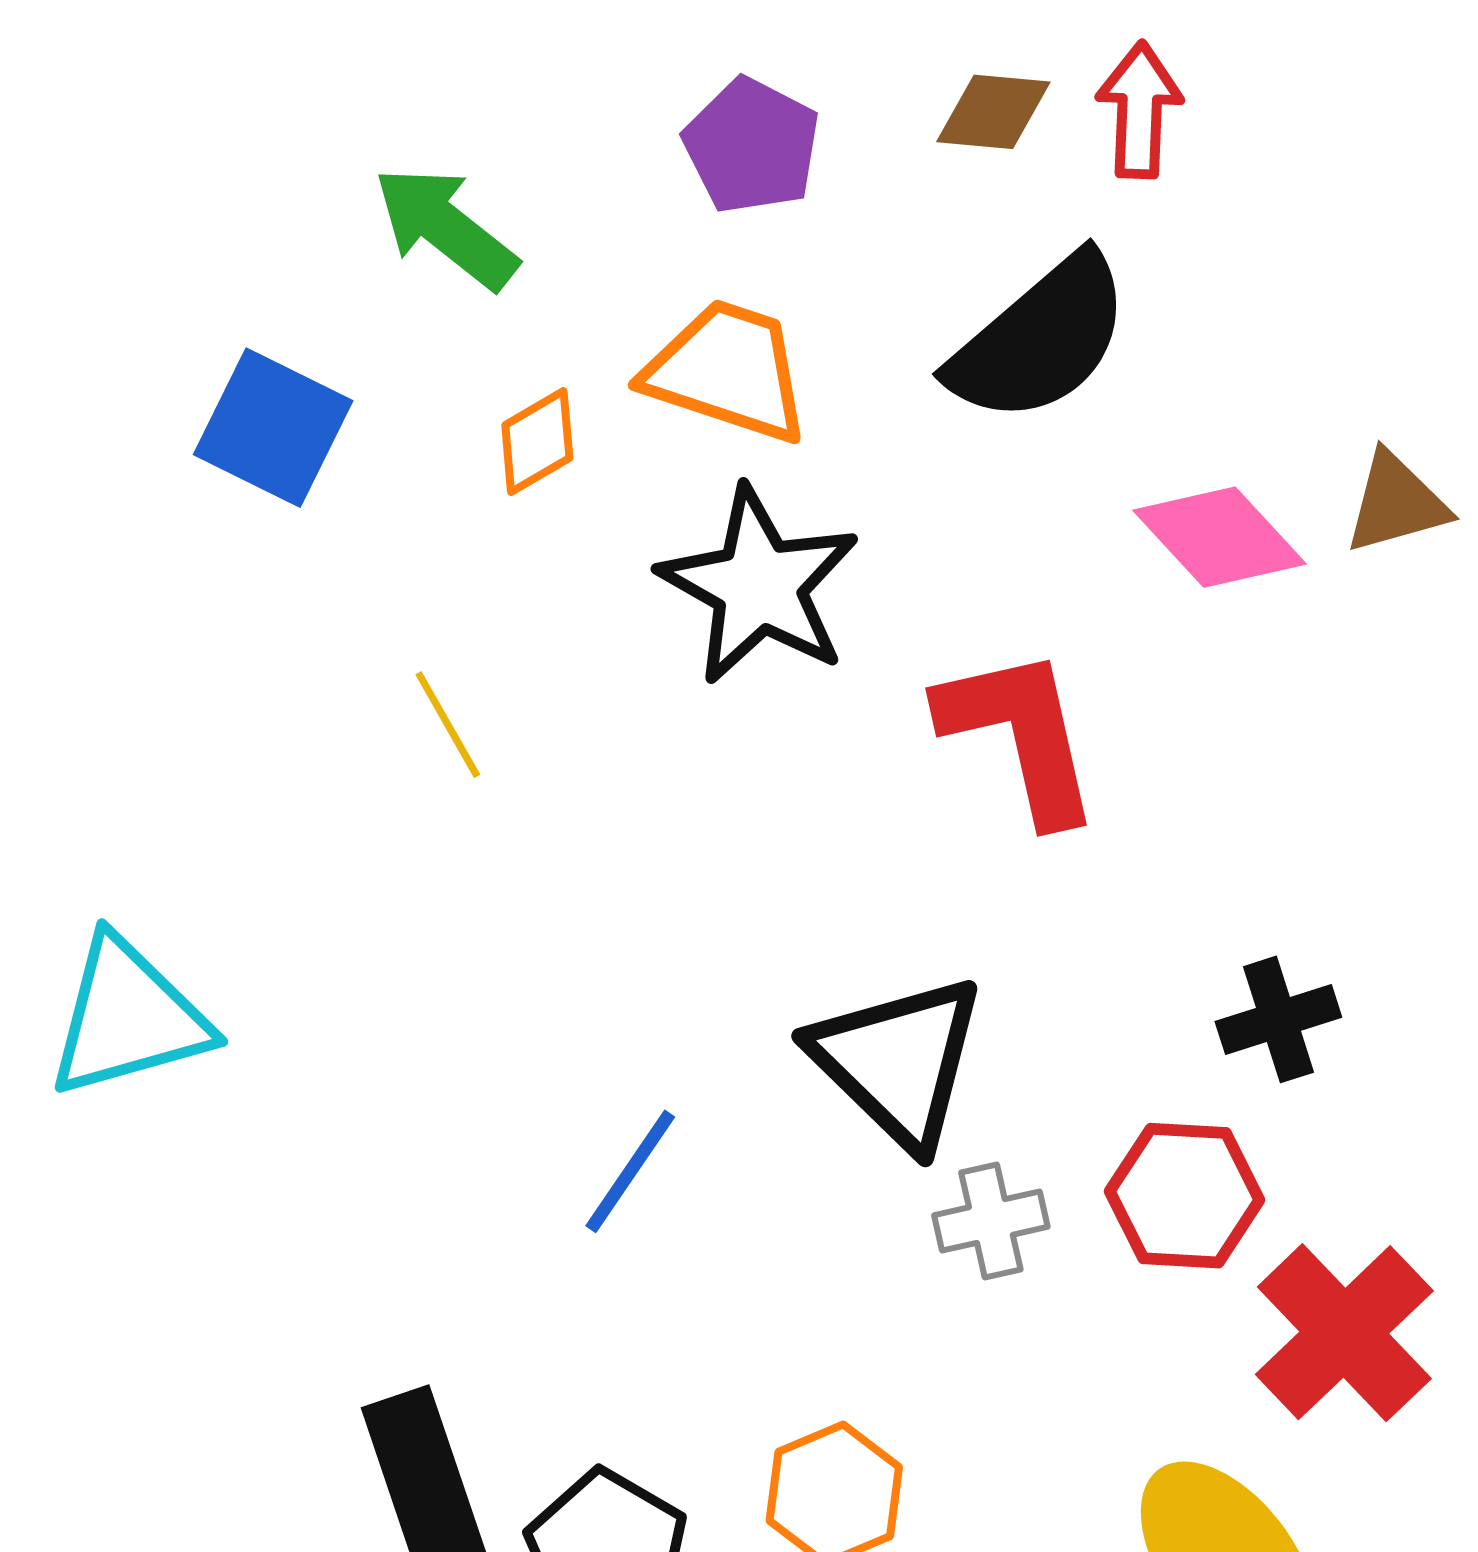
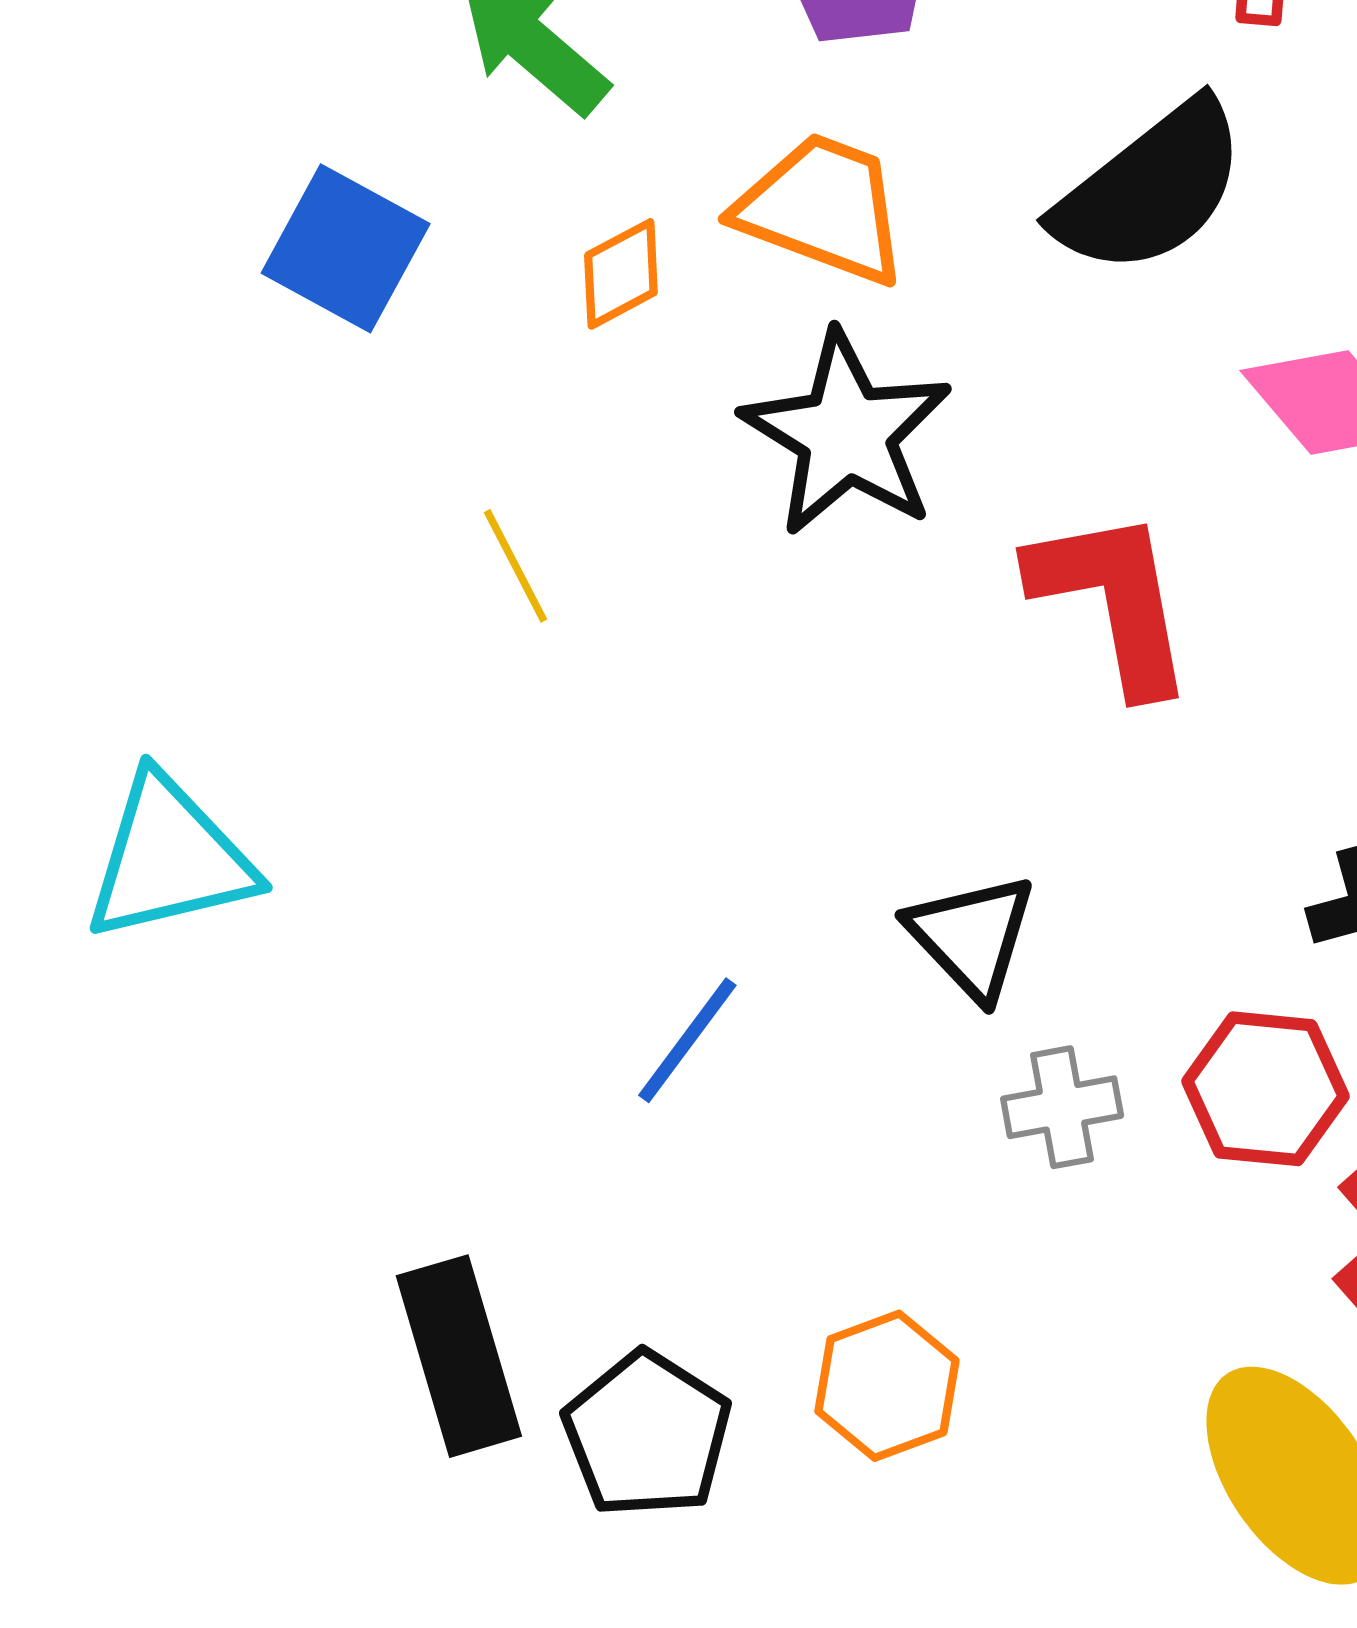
black triangle: (898, 1061) -> (972, 936), size x0.7

